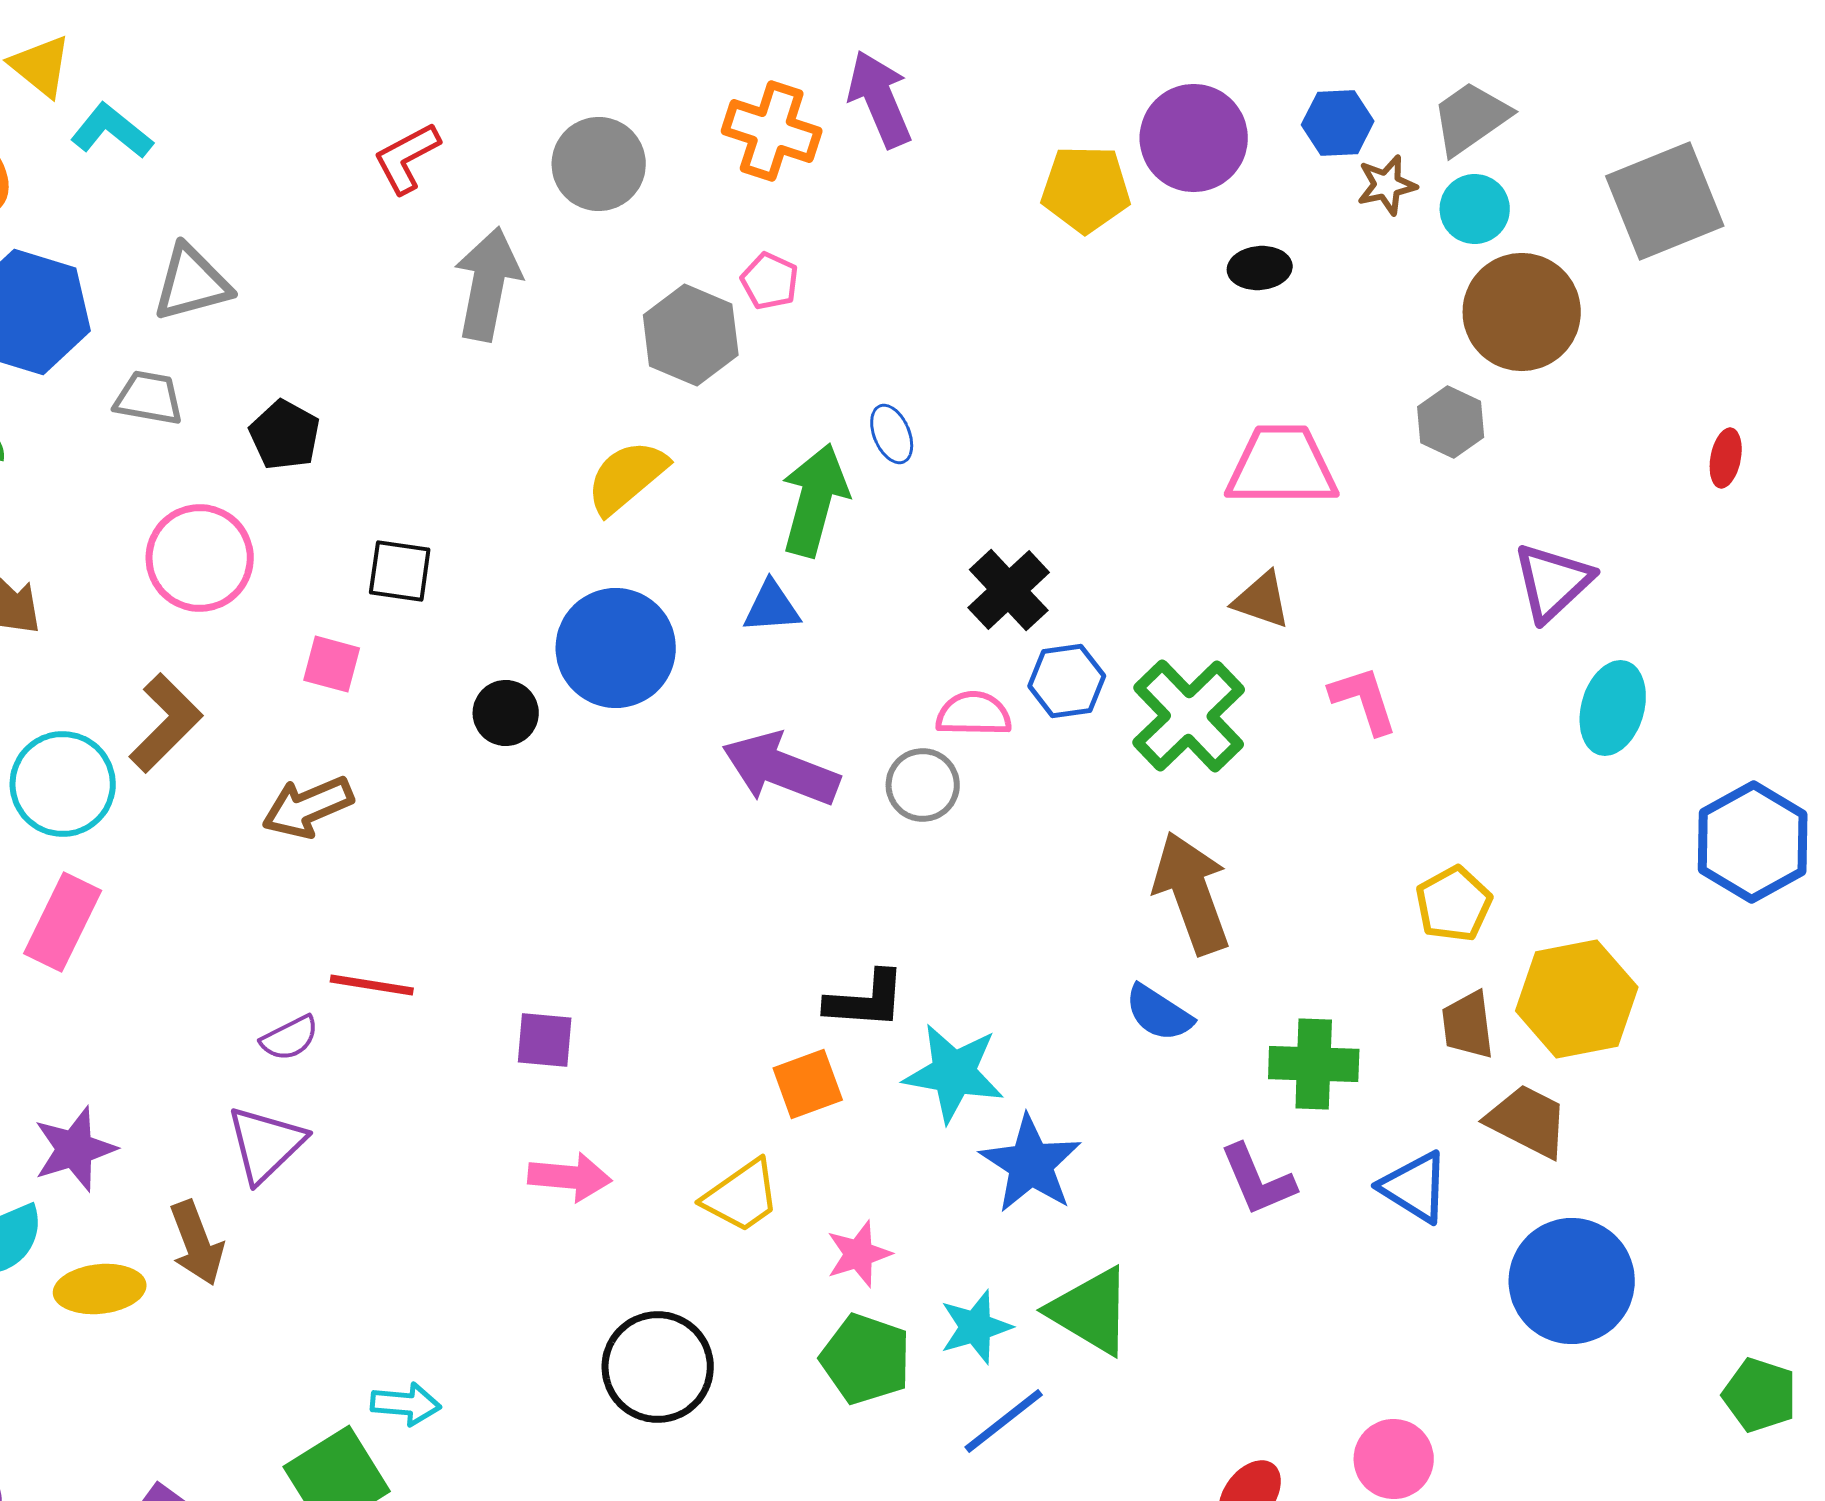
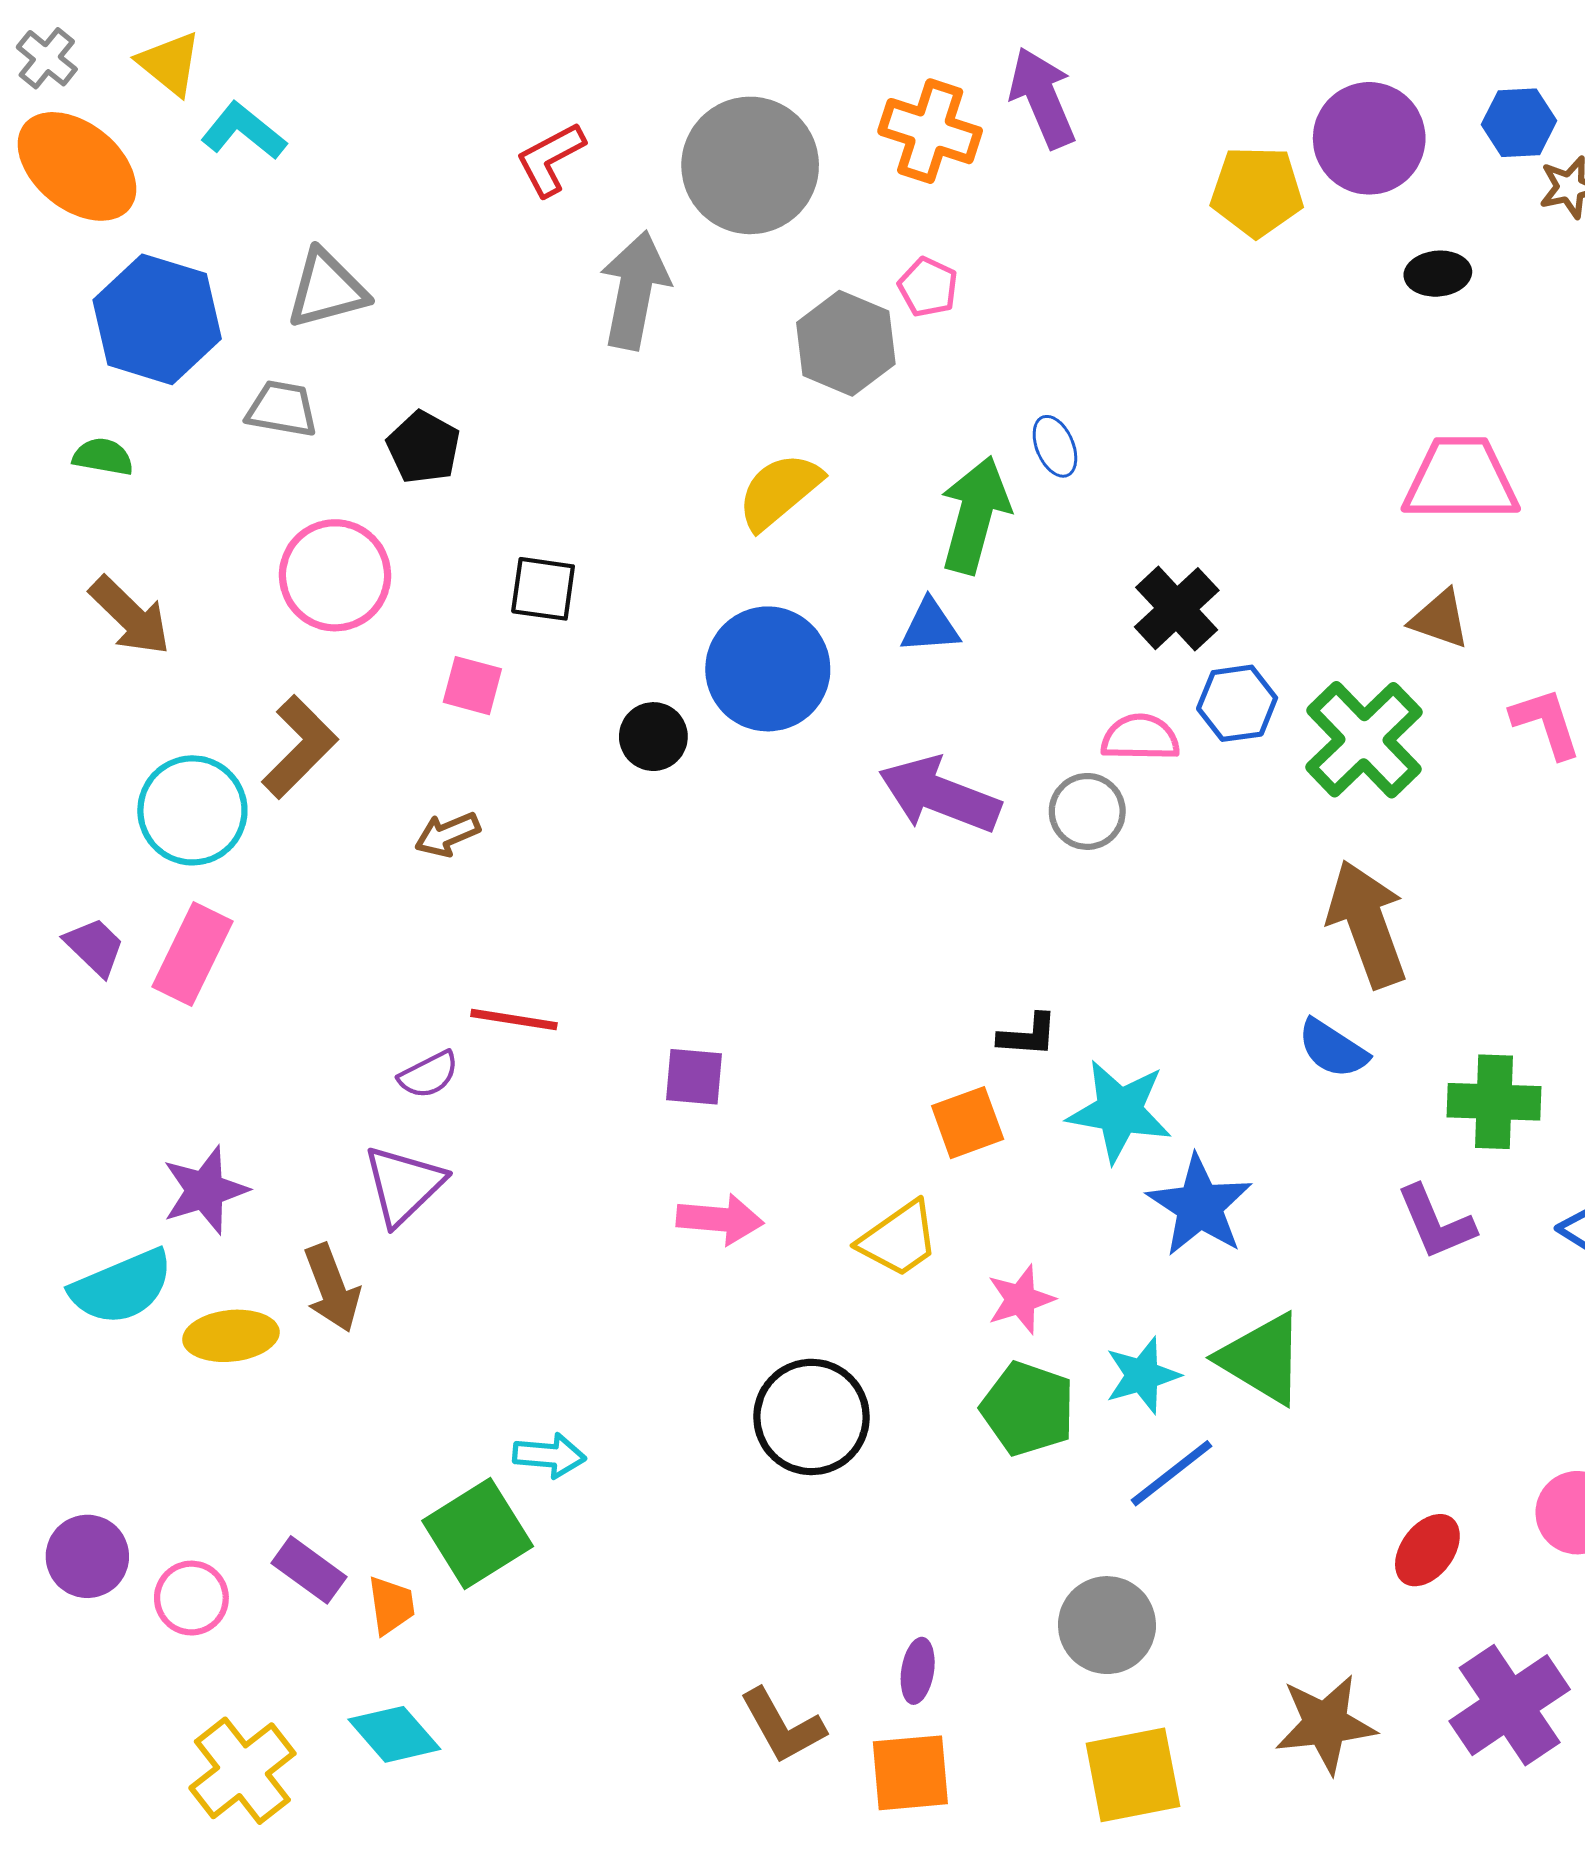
gray circle: (599, 164) -> (750, 165), size x1.4
brown arrow: (308, 807) -> (447, 834), size x0.7
black L-shape: (866, 1000) -> (1028, 1035), size x0.7

